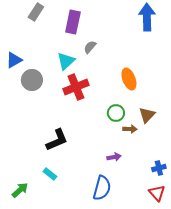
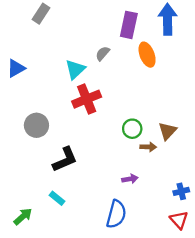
purple rectangle: (73, 22) -> (129, 25), moved
orange ellipse: (129, 79) -> (147, 55), moved
gray circle: (32, 80) -> (36, 125), moved

